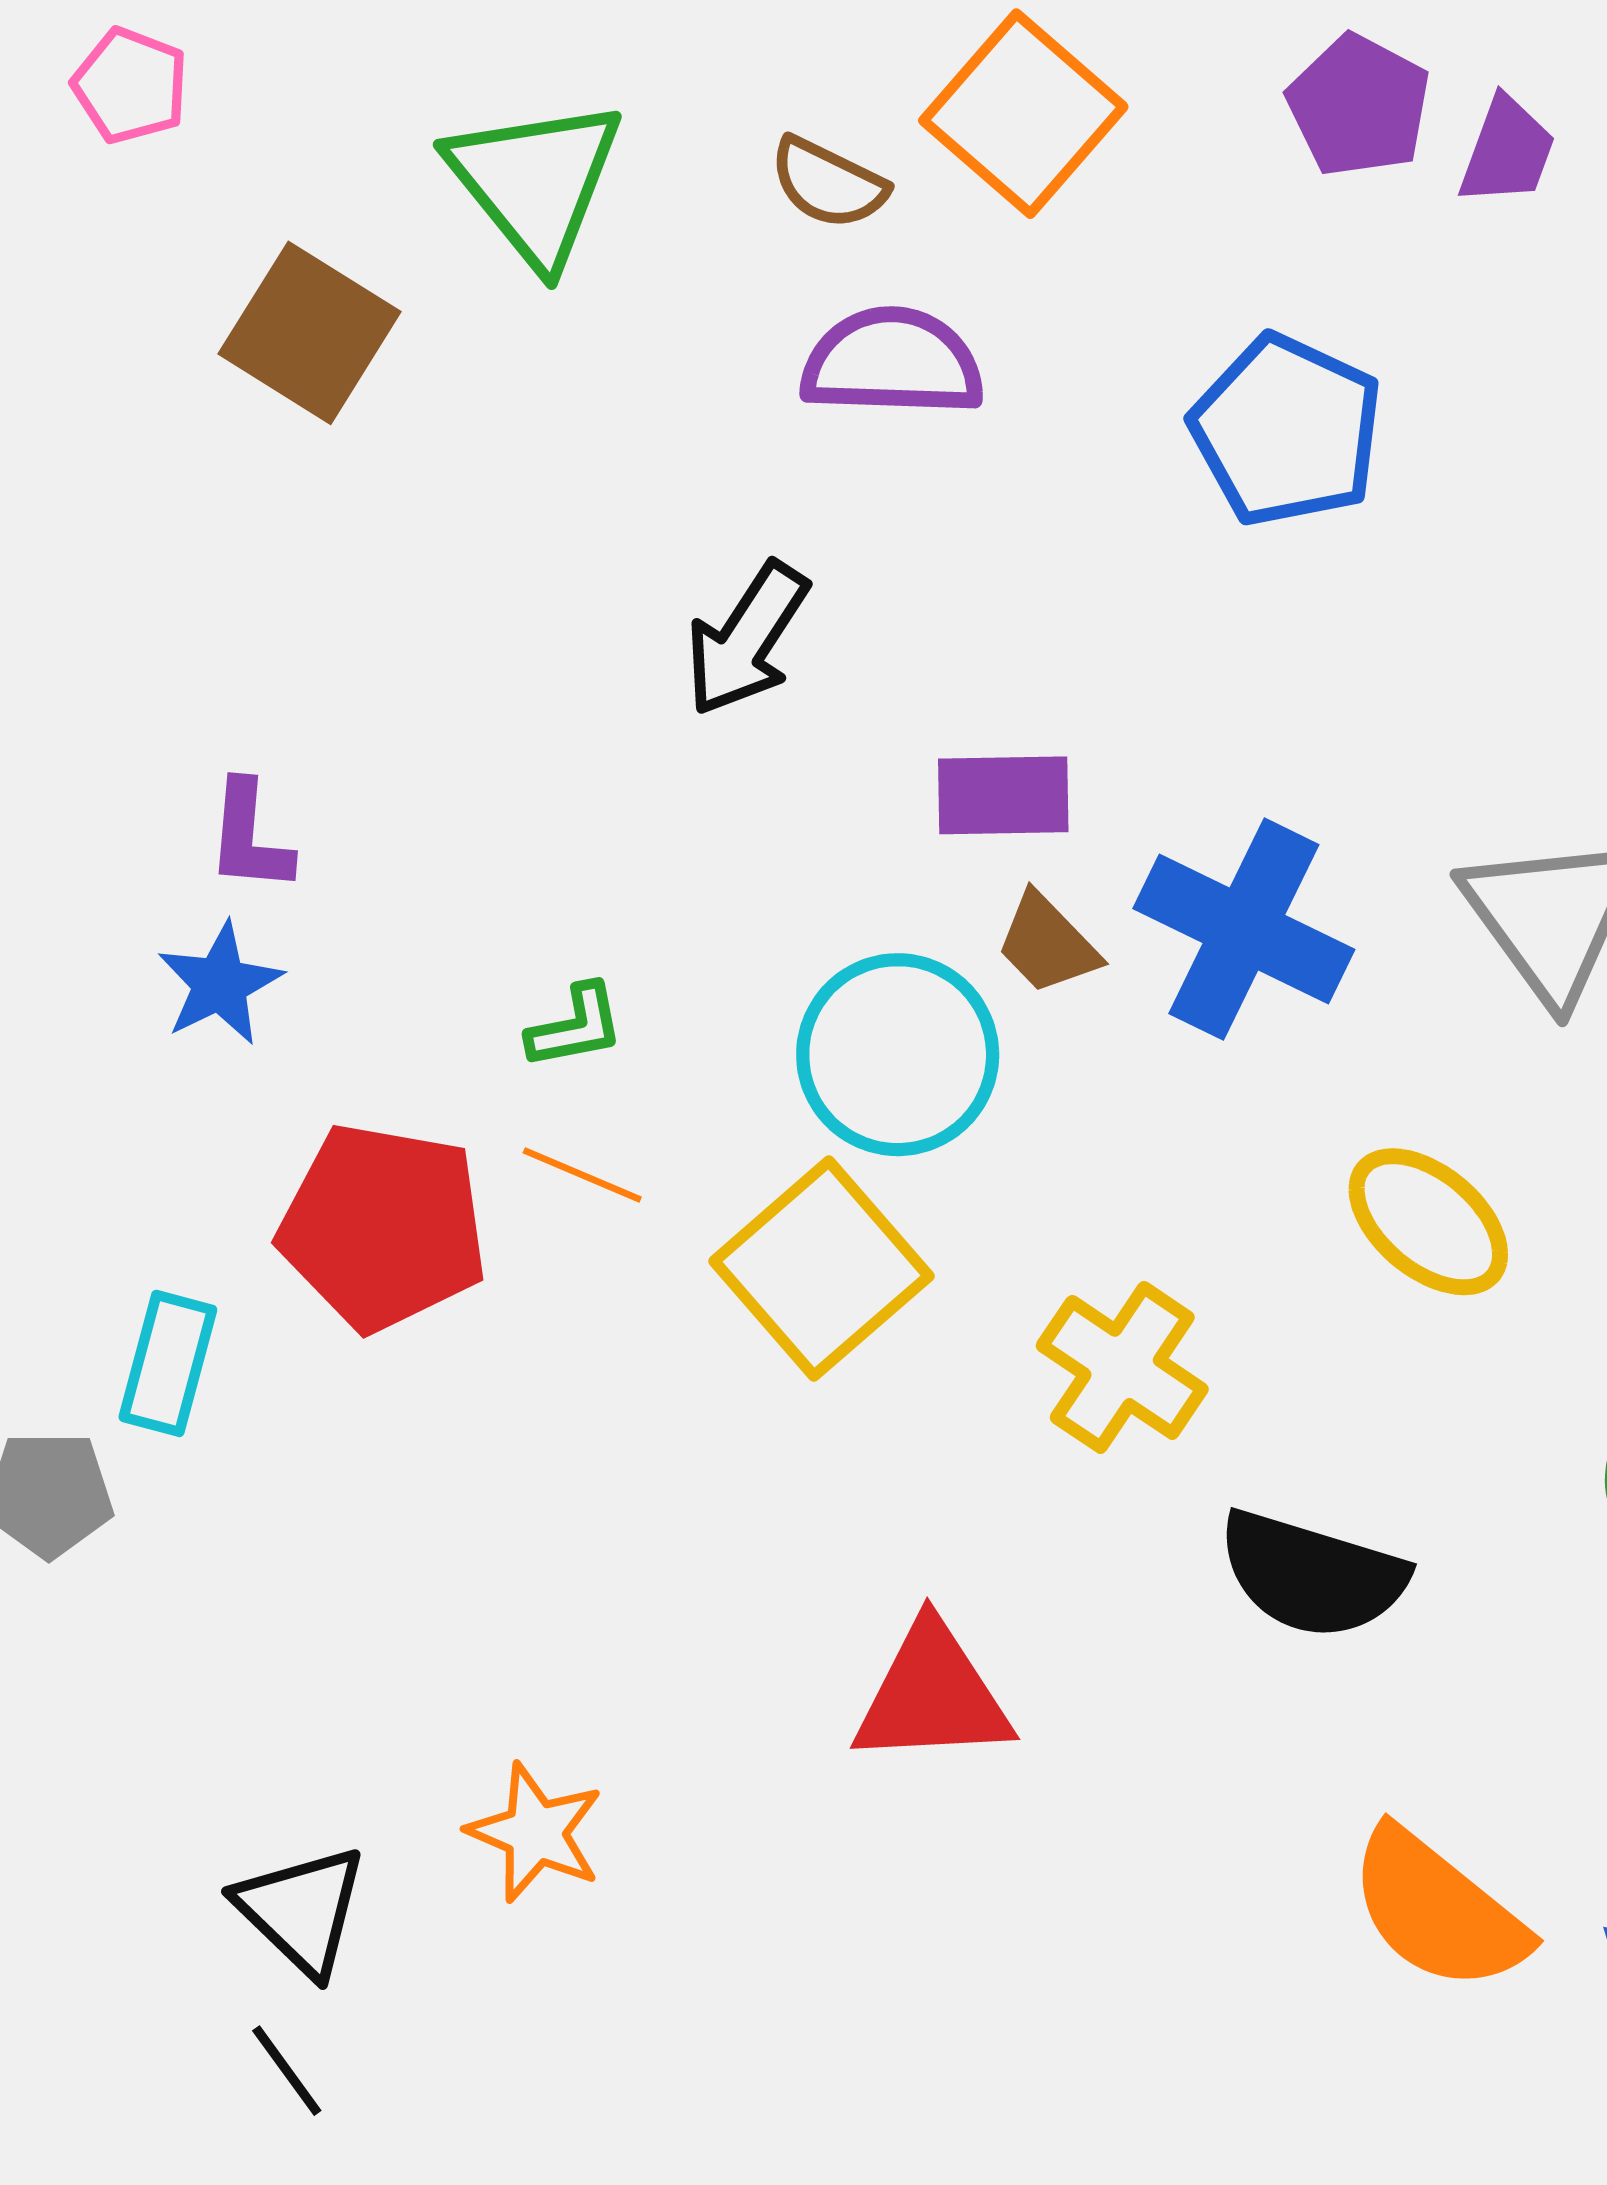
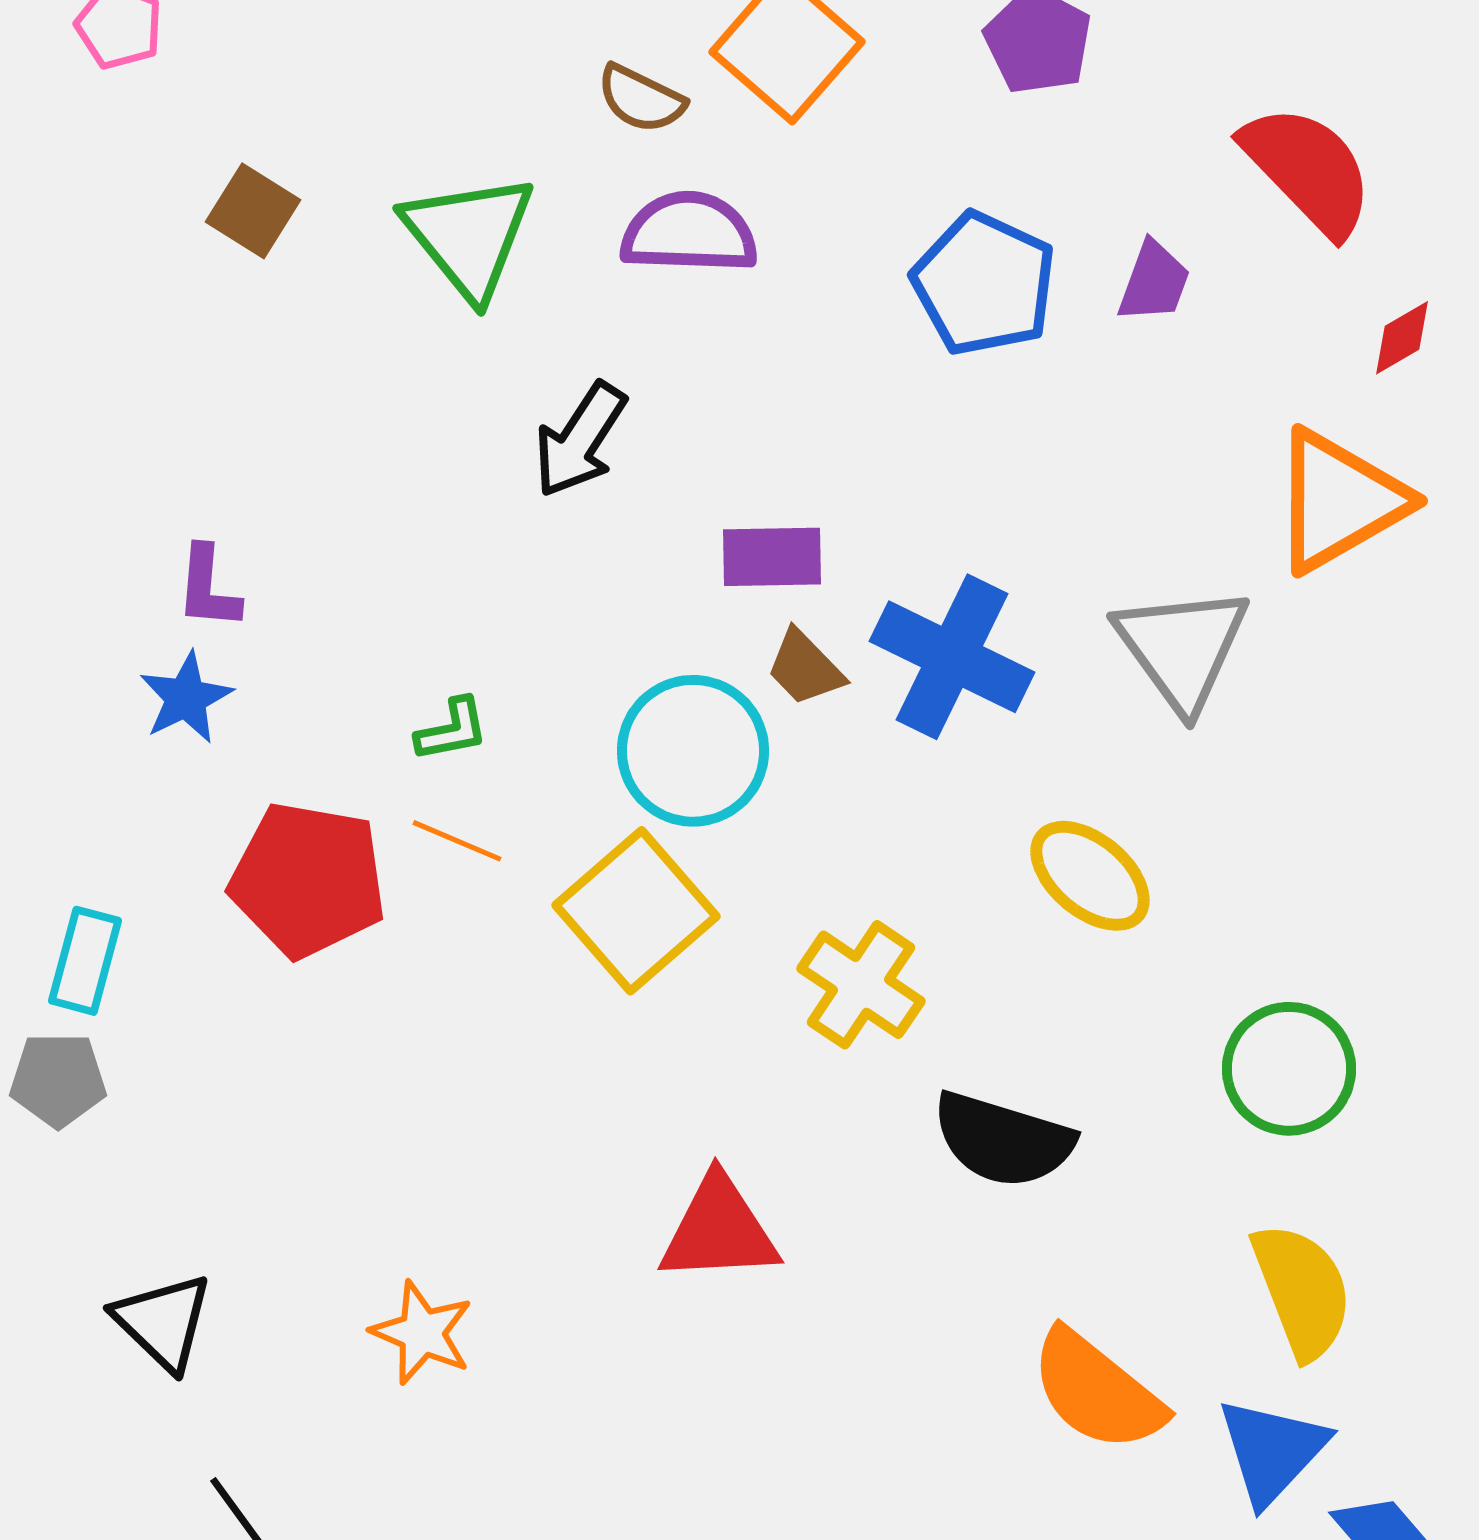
purple trapezoid: (1507, 151) -> (1154, 282), moved
green triangle: (535, 182) -> (469, 236), moved
brown square: (310, 333) -> (253, 211), size x0.7
cyan rectangle: (168, 1363) -> (85, 961), moved
black triangle: (301, 1910) -> (163, 1322), moved

